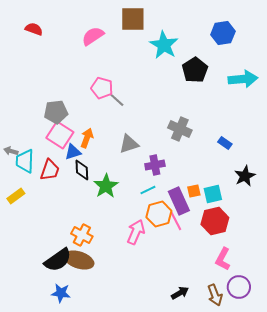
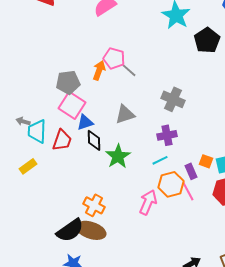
gray cross: (180, 129) -> (173, 99), moved
orange arrow: (87, 138) -> (99, 70), moved
gray triangle: (129, 144) -> (125, 114), moved
orange square: (194, 191) -> (206, 161), turned 32
purple rectangle: (179, 201) -> (191, 171), size x0.6

